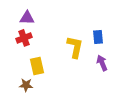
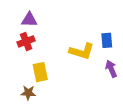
yellow L-shape: (75, 47) -> (82, 51), turned 95

